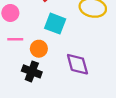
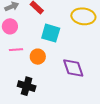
black cross: (32, 71) -> (27, 86), moved

